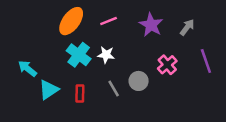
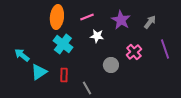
orange ellipse: (71, 21) -> (57, 17), turned -30
white star: (106, 55) -> (97, 36), moved
gray line: (114, 88) -> (87, 88), moved

